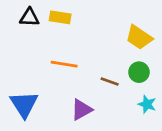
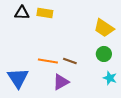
orange line: (64, 64) -> (48, 61), moved
brown line: (110, 82) -> (70, 61), moved

